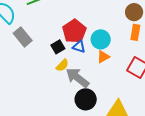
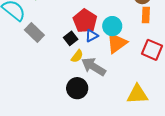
blue triangle: (79, 47) -> (92, 36), turned -40
orange triangle: (103, 57) -> (117, 43), size x1.6
black circle: (86, 99) -> (77, 88), moved

